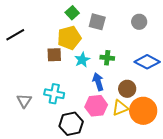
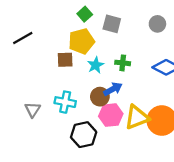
blue arrow: (98, 82) -> (113, 89), turned 78
brown circle: (127, 89) -> (100, 97), moved
yellow triangle: (120, 108) -> (137, 117), size x1.4

